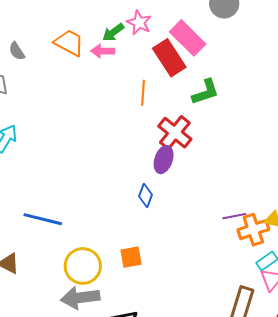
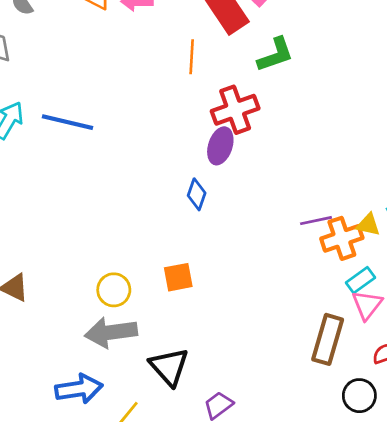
red cross: (175, 133) -> (235, 110), turned 32
blue line: (43, 219) -> (67, 122), moved
yellow circle: (83, 266) -> (114, 290), size x0.7

